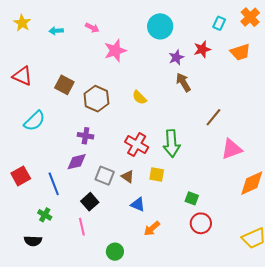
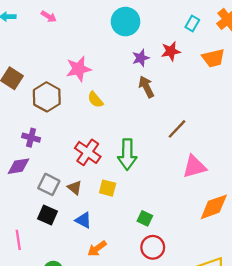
pink star: (115, 51) -> (79, 69), moved
black square: (90, 202) -> (48, 215), moved, turned -30

